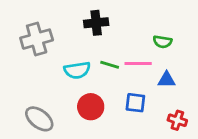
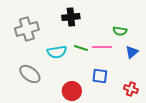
blue triangle: (167, 80) -> (132, 52), moved, turned -40
red circle: (91, 107) -> (72, 91), moved
gray ellipse: (39, 119) -> (30, 74), moved

